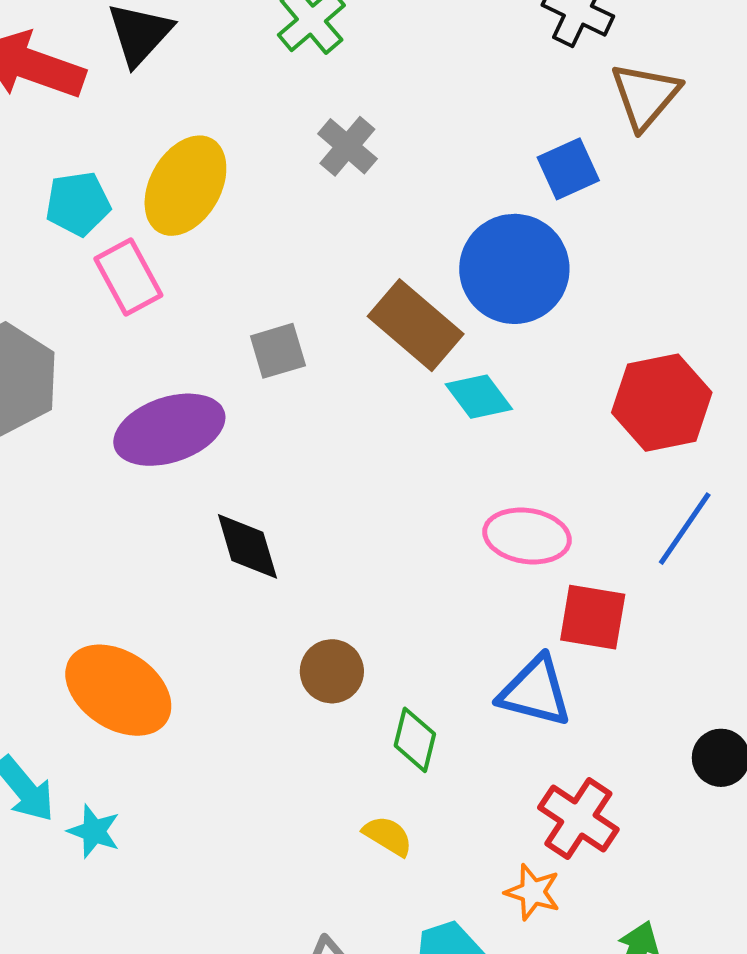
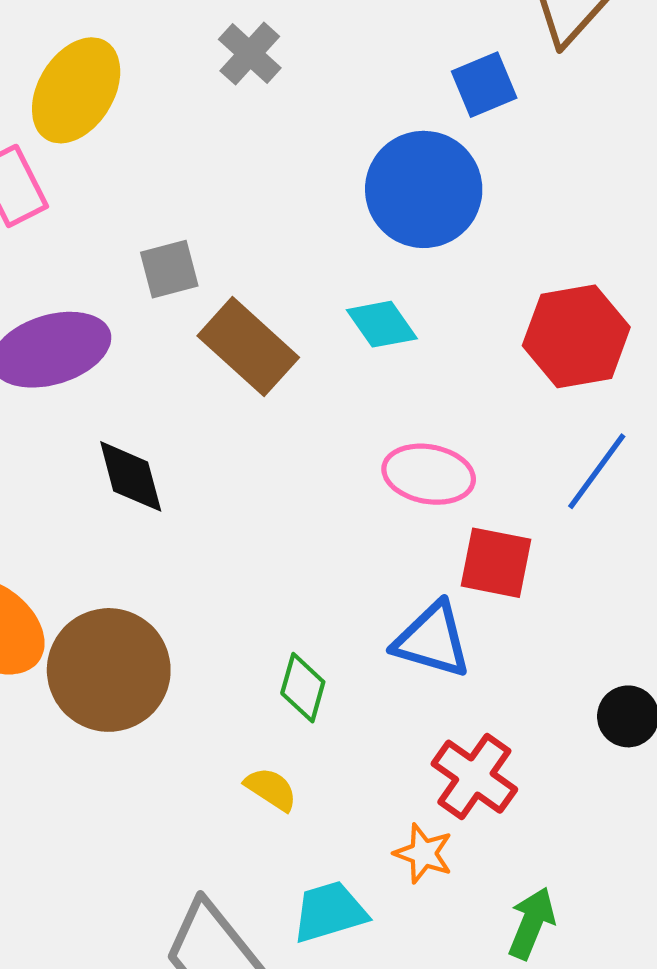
brown rectangle: (416, 325) -> (248, 347), moved
brown circle: (332, 671) -> (109, 670), moved, size x1.8

